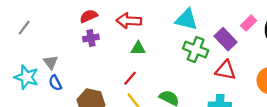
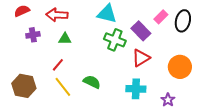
purple cross: (91, 38) -> (33, 35), moved
red triangle: (226, 70) -> (141, 58), turned -42

